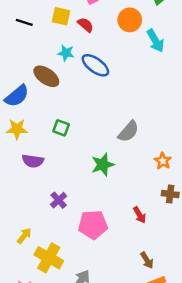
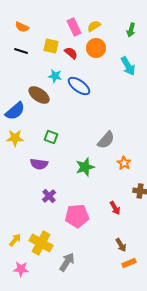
orange circle: (130, 20) -> (96, 48), moved
purple semicircle: (33, 161) -> (39, 164), moved
orange star: (163, 161) -> (124, 163), moved
yellow arrow: (24, 236) -> (15, 240), moved

